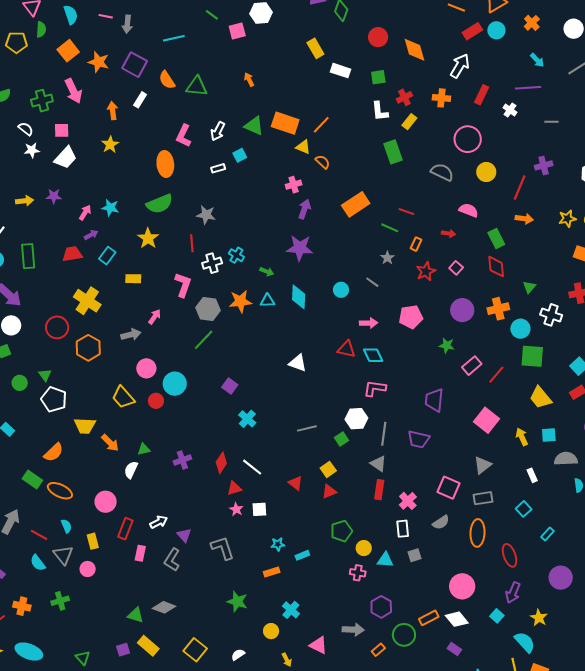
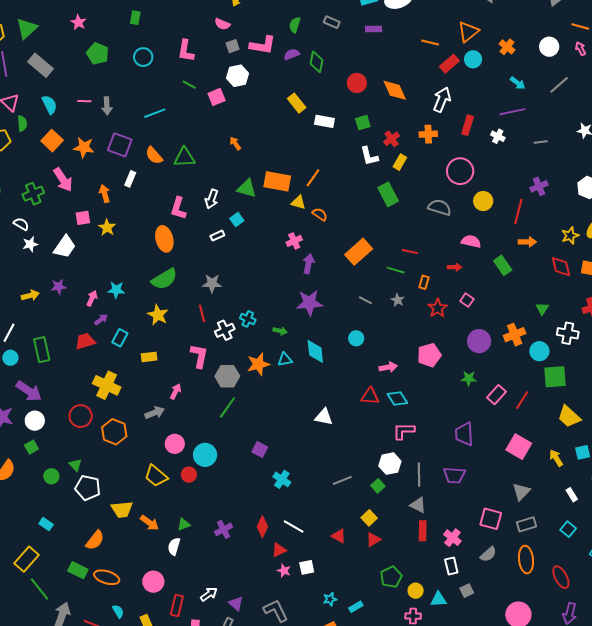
pink square: (62, 130) -> (83, 218), moved
red diamond: (496, 267) -> (561, 267), moved
gray line: (372, 282) -> (365, 300), moved

